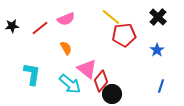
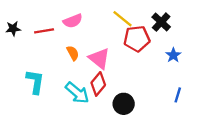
black cross: (158, 17) -> (161, 22), moved
red line: (40, 28) -> (44, 31), turned 30
pink triangle: (87, 69) -> (99, 58), moved
red diamond: (101, 81) -> (98, 84), moved

